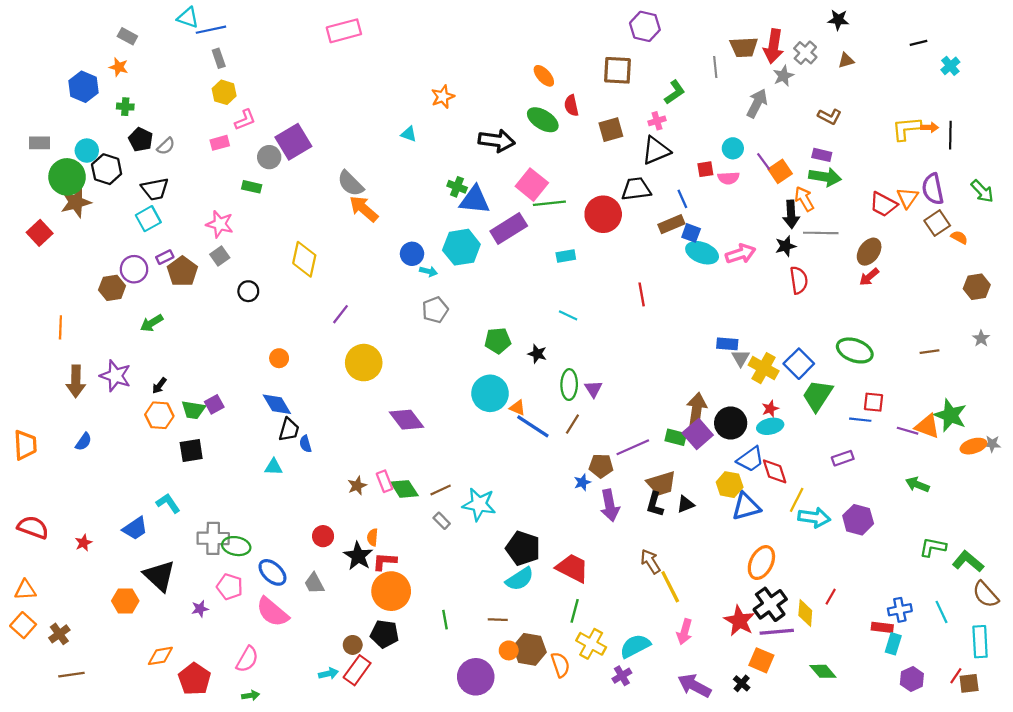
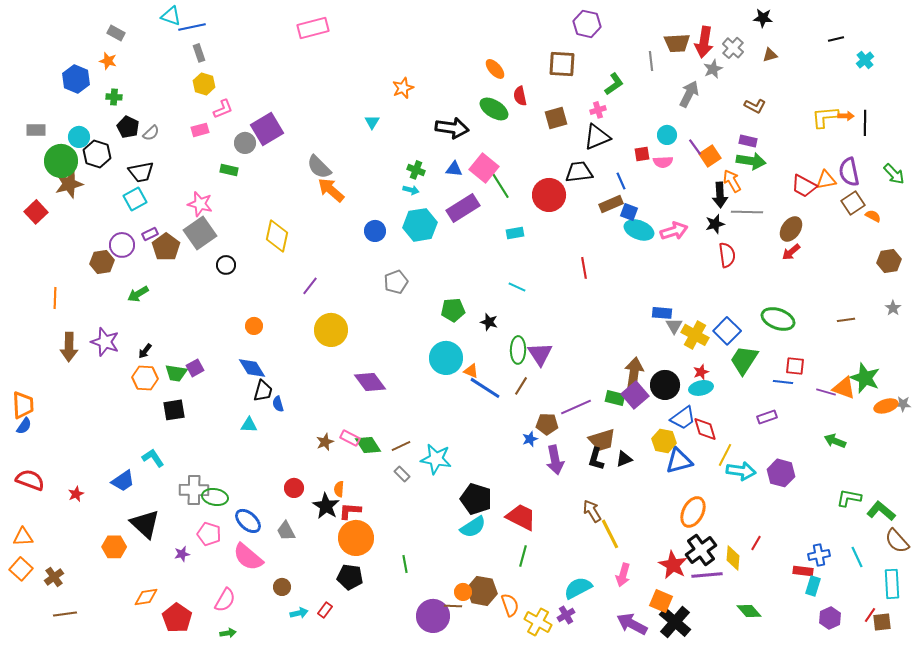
cyan triangle: (409, 134) -> (372, 122), turned 42
orange triangle: (908, 198) -> (826, 180), turned 45
blue triangle: (475, 200) -> (454, 169), moved, size x0.6
green line: (549, 203) -> (500, 185), turned 64
gray square: (220, 256) -> (200, 233), size x1.8
cyan arrow: (428, 271) -> (411, 190), moved
purple triangle: (593, 389) -> (540, 354), size x1.5
blue semicircle: (84, 442) -> (24, 426), moved
pink rectangle: (385, 481) -> (350, 438), turned -42
brown line: (498, 620) -> (453, 606), moved
yellow cross: (591, 644) -> (538, 622), moved
brown circle: (353, 645) -> (282, 587), moved
orange square: (761, 660) -> (661, 601), moved
red rectangle: (357, 670) -> (325, 610), size x0.6
black cross: (742, 683) -> (675, 622), size x2.0

